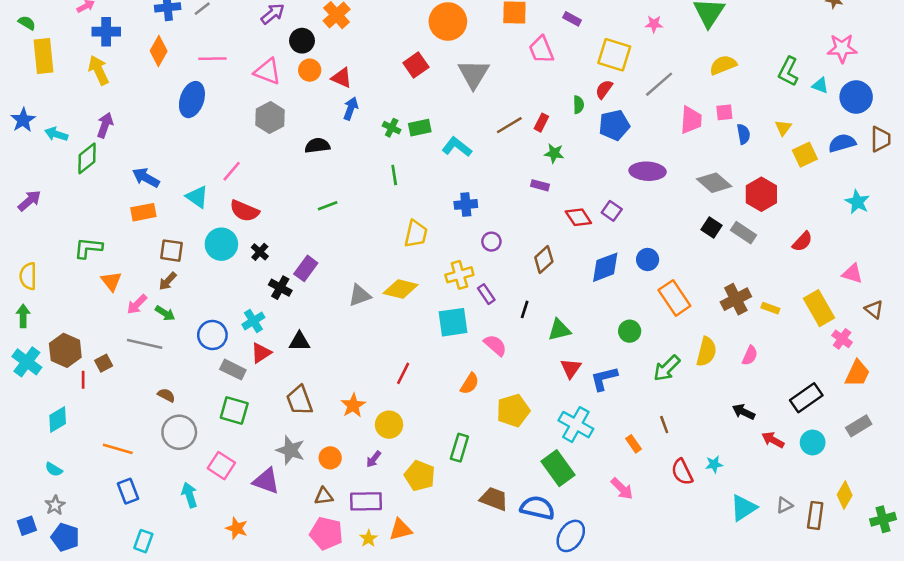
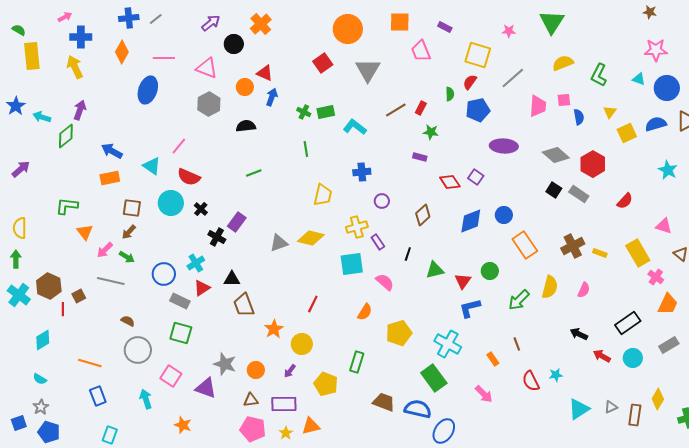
orange circle: (310, 70) -> (245, 87), moved
green L-shape: (788, 71) -> (599, 75), moved
red triangle: (571, 368) -> (463, 281), moved
brown trapezoid: (299, 400) -> (244, 305), moved

